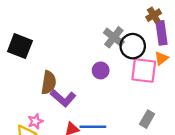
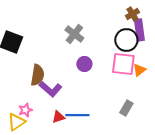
gray cross: (114, 37) -> (74, 34), moved
black circle: (133, 46) -> (126, 40), moved
orange triangle: (161, 58) -> (139, 70), moved

